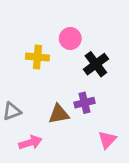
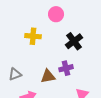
pink circle: (70, 38) -> (56, 14), moved

